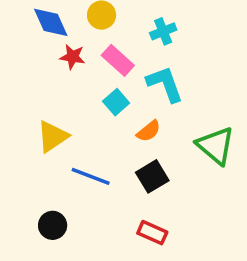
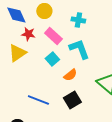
cyan cross: (163, 31) -> (78, 20), turned 32
yellow triangle: (53, 137) -> (17, 53), moved

